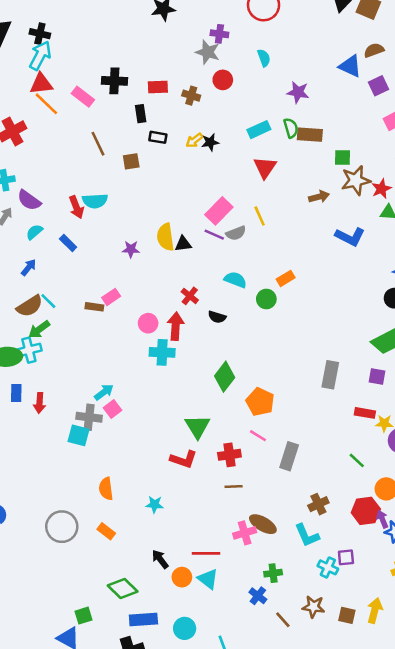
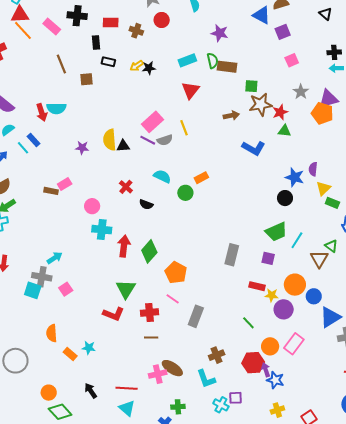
cyan line: (48, 301) -> (23, 148), moved
red arrow: (176, 326) -> (124, 246), moved
pink square: (113, 409) -> (66, 289), moved
orange rectangle: (106, 531) -> (70, 354), moved
orange circle: (182, 577) -> (49, 393), moved

